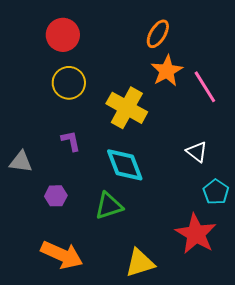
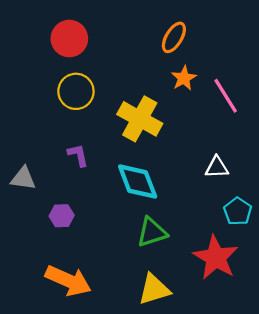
orange star: (167, 71) -> (184, 78), size x0.7
white triangle: (197, 152) -> (217, 167), turned -40
green triangle: (109, 206) -> (152, 232), moved

